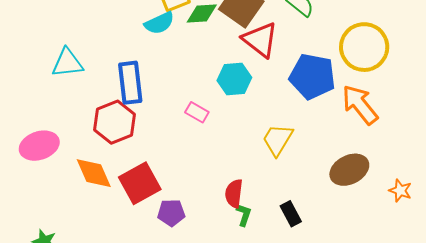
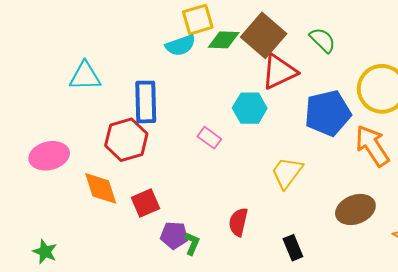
red triangle: (260, 40) -> (279, 72), turned 51
blue pentagon: (312, 76) -> (328, 113), turned -30
red square: (140, 183) -> (146, 203), size x0.7
green L-shape: (244, 215) -> (192, 244), moved

